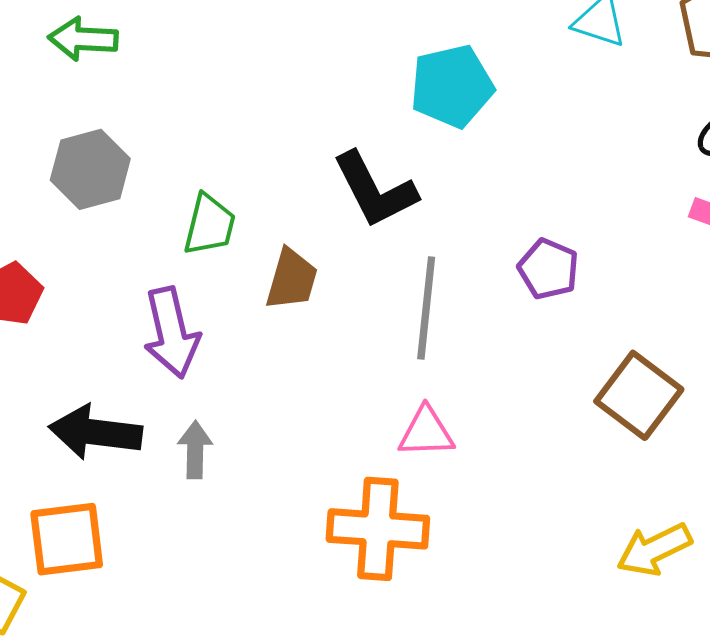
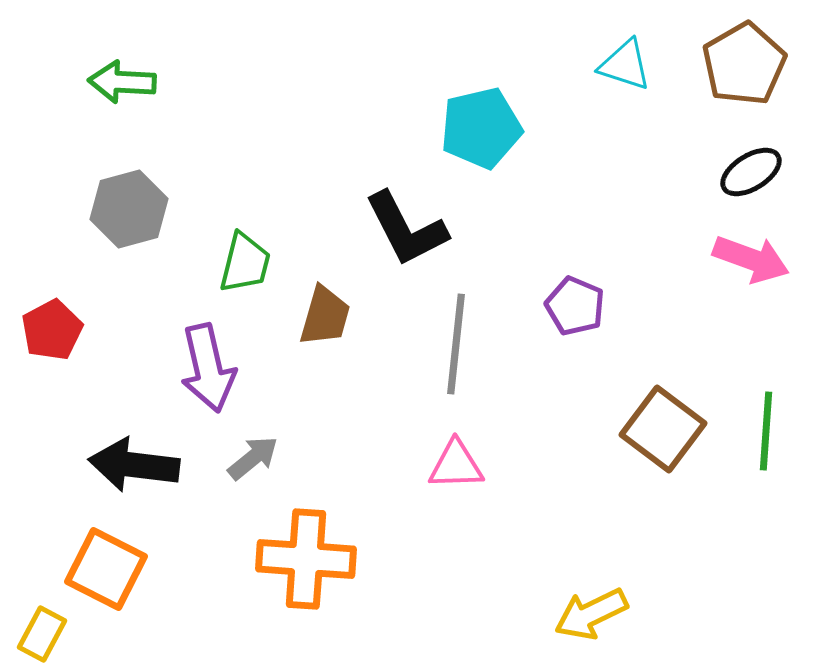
gray arrow: (195, 450) -> (253, 458), moved, turned 50
orange cross: (378, 529) -> (306, 559), moved
orange square: (67, 539) -> (106, 569), turned 34
yellow arrow: (654, 549) -> (591, 614), moved

